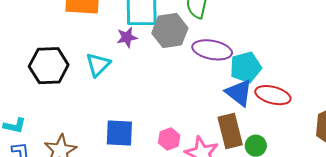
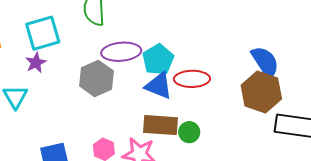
gray hexagon: (170, 31) -> (96, 78), moved
brown rectangle: (230, 131) -> (161, 125), turned -56

